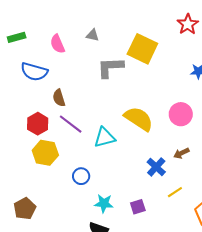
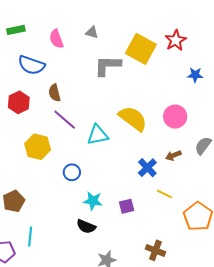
red star: (188, 24) -> (176, 40), moved
red hexagon: (38, 124) -> (19, 102), moved
yellow line: (175, 192) -> (165, 194), turned 56

